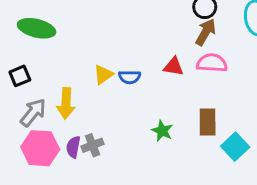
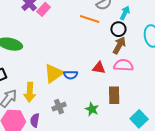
yellow triangle: (103, 75) -> (54, 73), size x1.5
brown rectangle: (208, 122) -> (114, 95), moved
gray cross: (92, 145) -> (59, 107), moved

